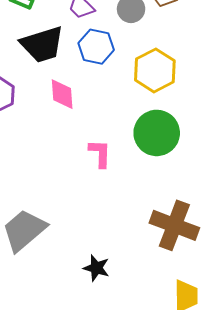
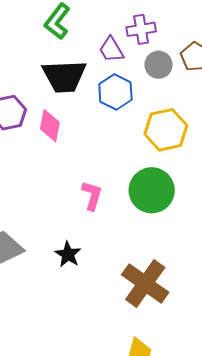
pink diamond: (62, 94) -> (50, 126), moved
black star: (96, 268) -> (68, 254), moved

